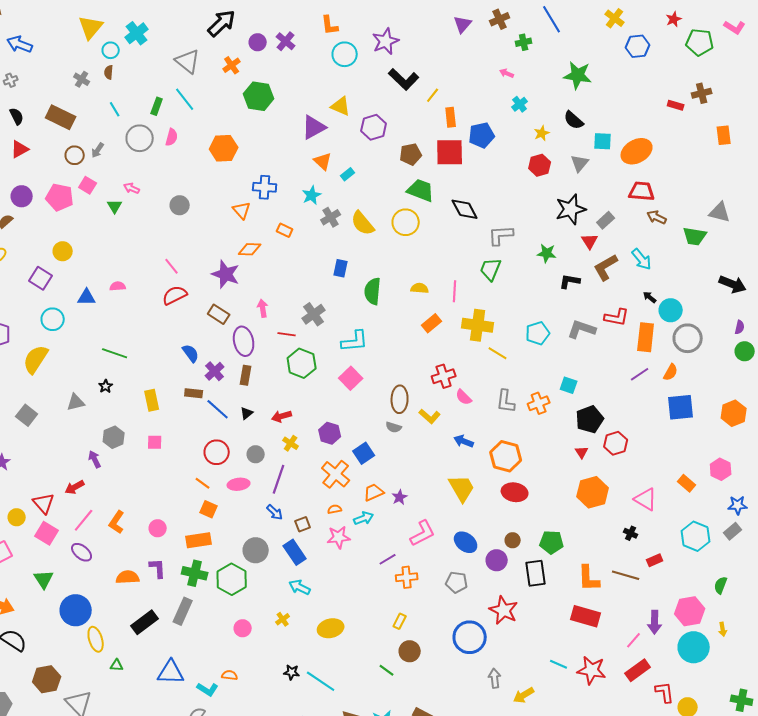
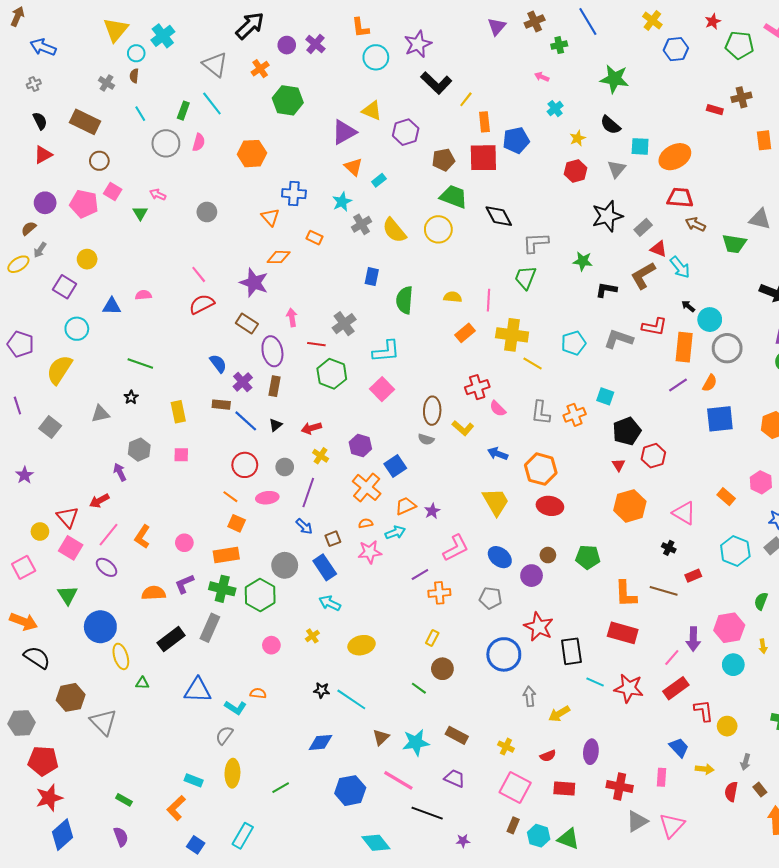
gray arrow: (98, 150) -> (40, 250), moved
red triangle: (590, 241) -> (659, 249), moved, turned -36
purple L-shape: (158, 568) -> (184, 584), turned -110
black rectangle: (536, 573) -> (571, 651), moved
cyan circle: (694, 647) -> (733, 665), size x0.7

